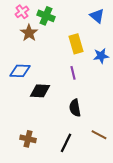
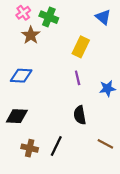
yellow rectangle: (76, 44) -> (81, 47), turned 42
blue star: (101, 56) -> (107, 88), moved
black diamond: (40, 91) -> (17, 116), moved
black line: (66, 143) -> (56, 146), moved

